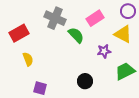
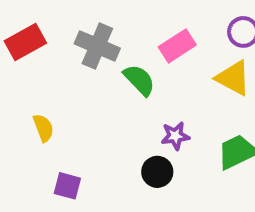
red rectangle: (19, 33) -> (25, 42), moved
purple star: (104, 51) -> (175, 136), moved

